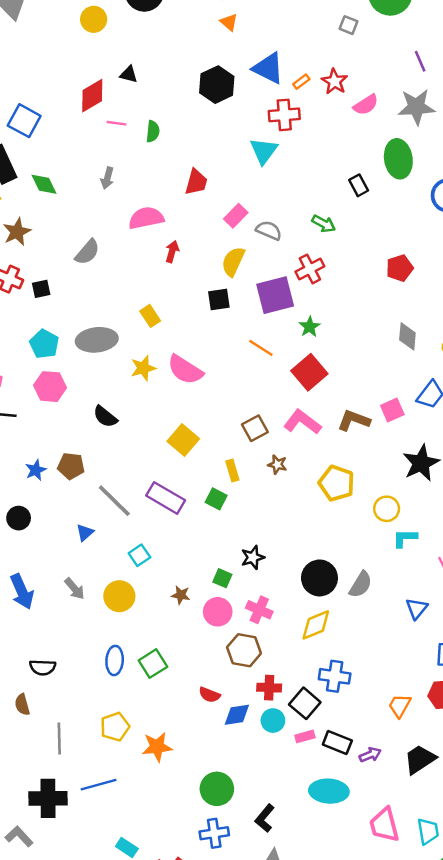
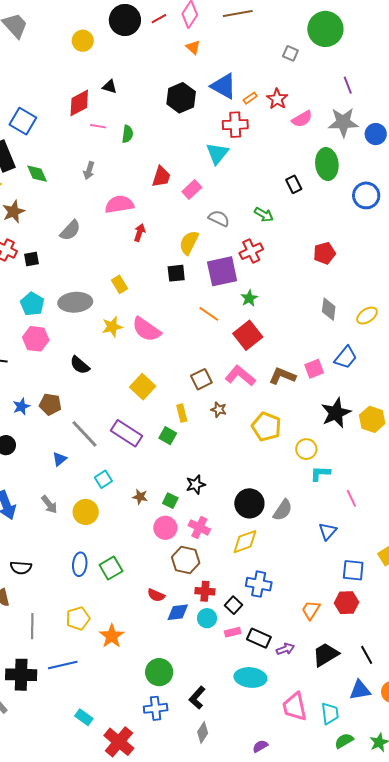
pink rectangle: (236, 216) -> (192, 189), moved
brown star: (181, 595) -> (140, 497), moved
black square: (305, 703) -> (234, 605), size x0.7
orange star: (157, 747) -> (112, 636), turned -30

